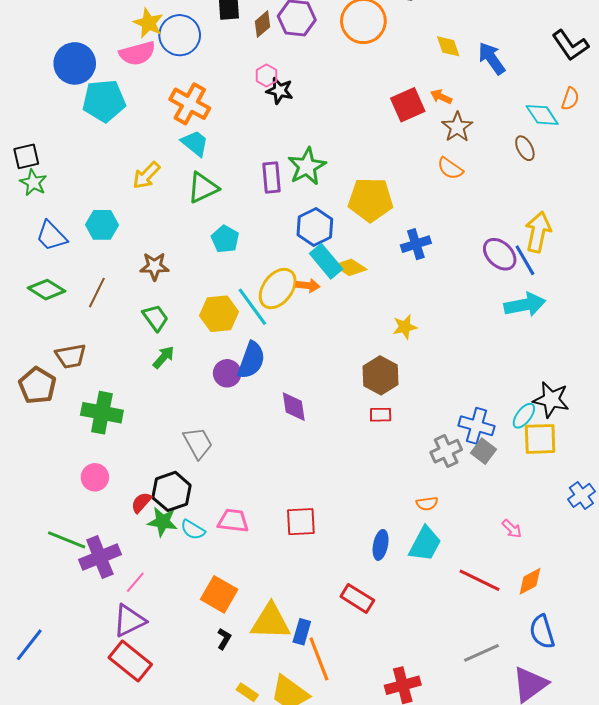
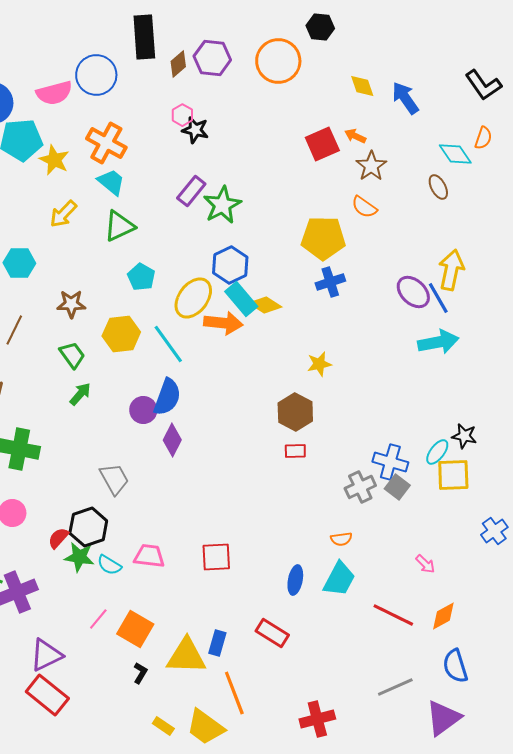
yellow star: (148, 23) -> (54, 160), moved
purple rectangle: (272, 178) -> (191, 191), moved, turned 44
yellow pentagon: (370, 200) -> (323, 238), moved
orange arrow: (308, 286) -> (223, 323), size x1.6
yellow ellipse: (278, 289) -> (193, 298), moved
yellow hexagon: (219, 314) -> (121, 334), moved
black star: (551, 400) -> (464, 436), size x0.7
purple diamond: (294, 407) -> (172, 440), moved, turned 36
pink line: (135, 582) -> (98, 619), moved
blue rectangle: (302, 632) -> (217, 643), moved

